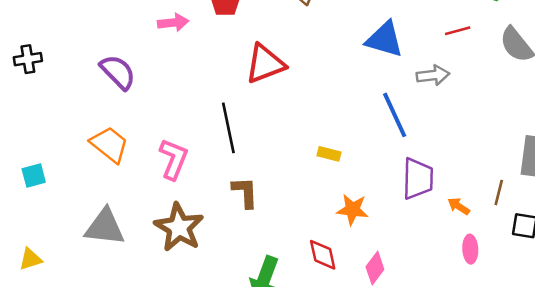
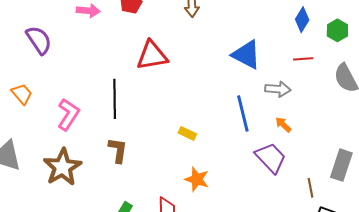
orange trapezoid: (109, 145) -> (22, 94), size x0.7
purple trapezoid: (418, 179) -> (271, 158), moved, turned -56
brown line: (499, 192) -> (311, 188), turned -36
orange arrow: (459, 206) -> (283, 125), moved

